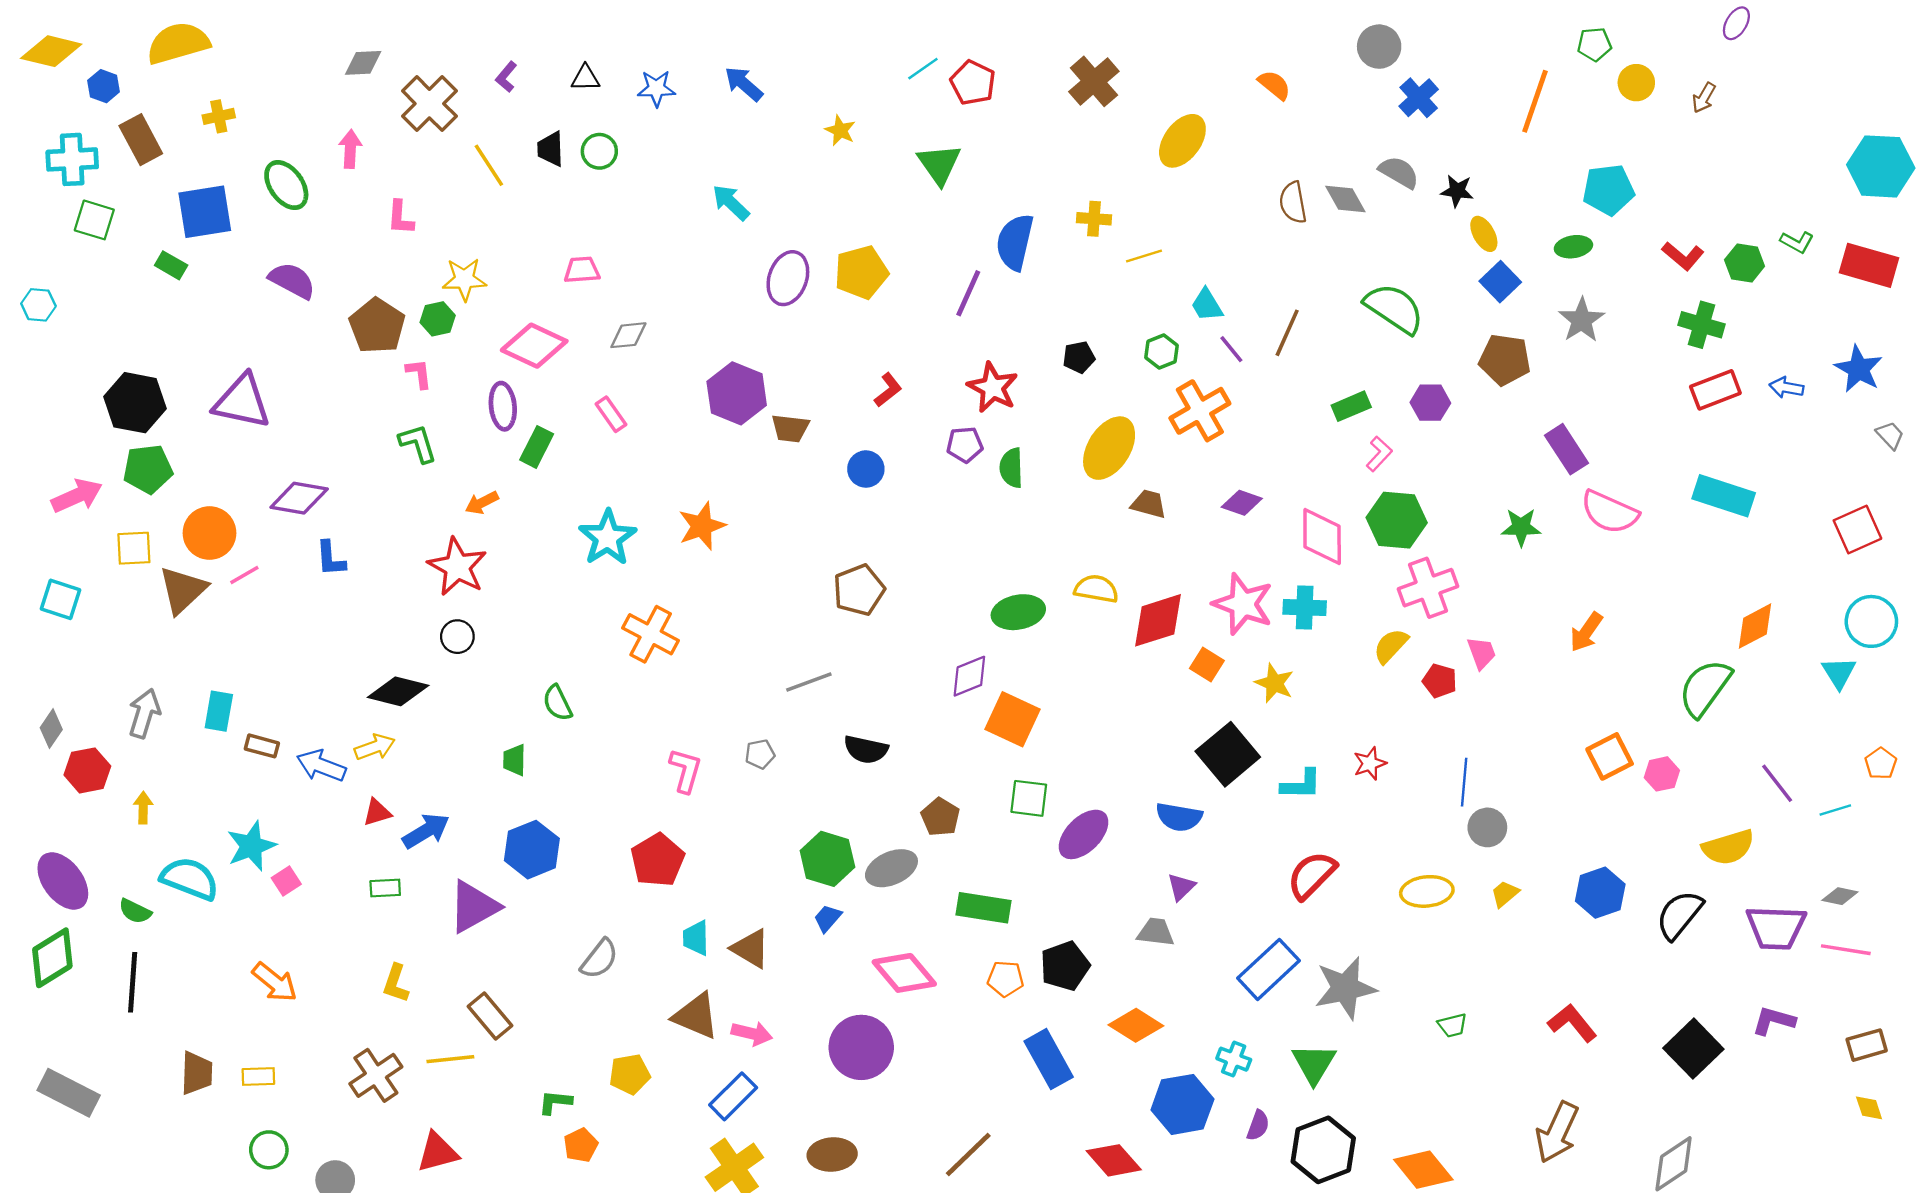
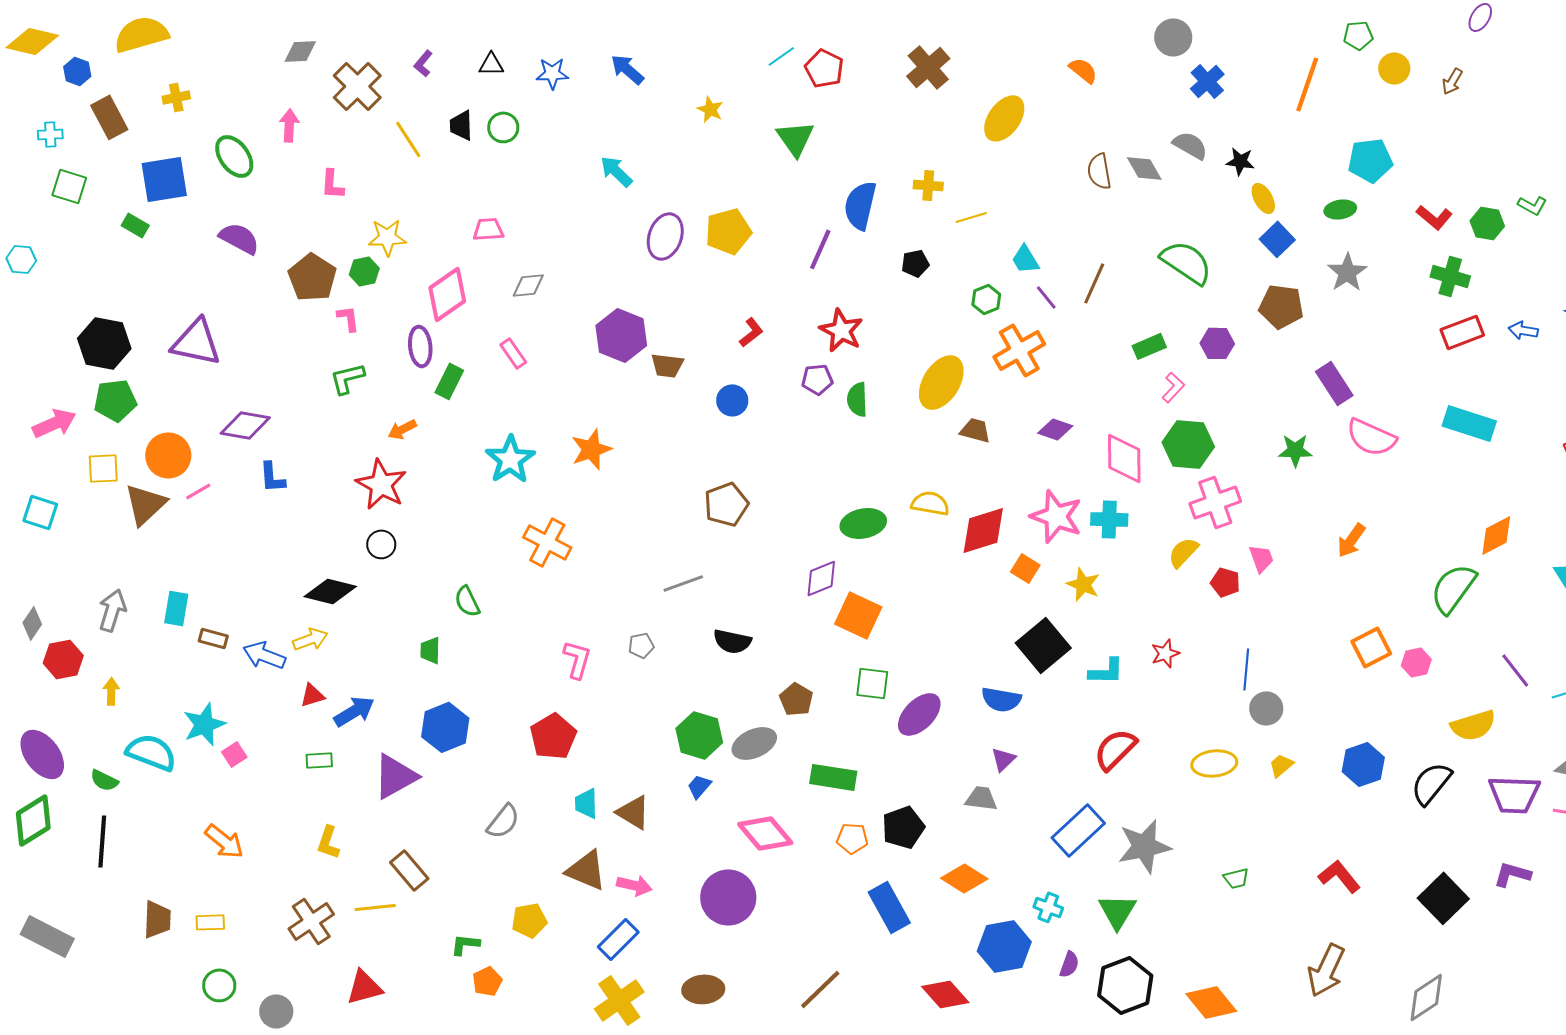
cyan cross: (72, 159) -> (50, 134), size x0.6
pink diamond: (534, 346) -> (447, 294), turned -60
black pentagon: (1079, 357) -> (915, 263), moved
green L-shape: (418, 443) -> (347, 378), turned -87

